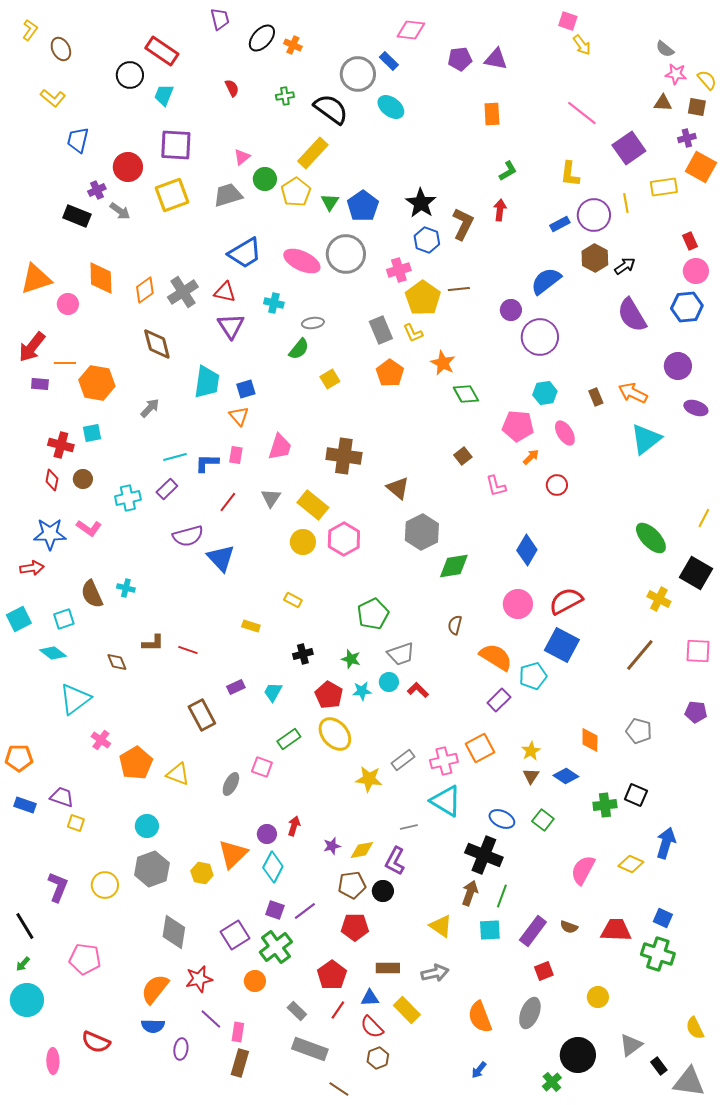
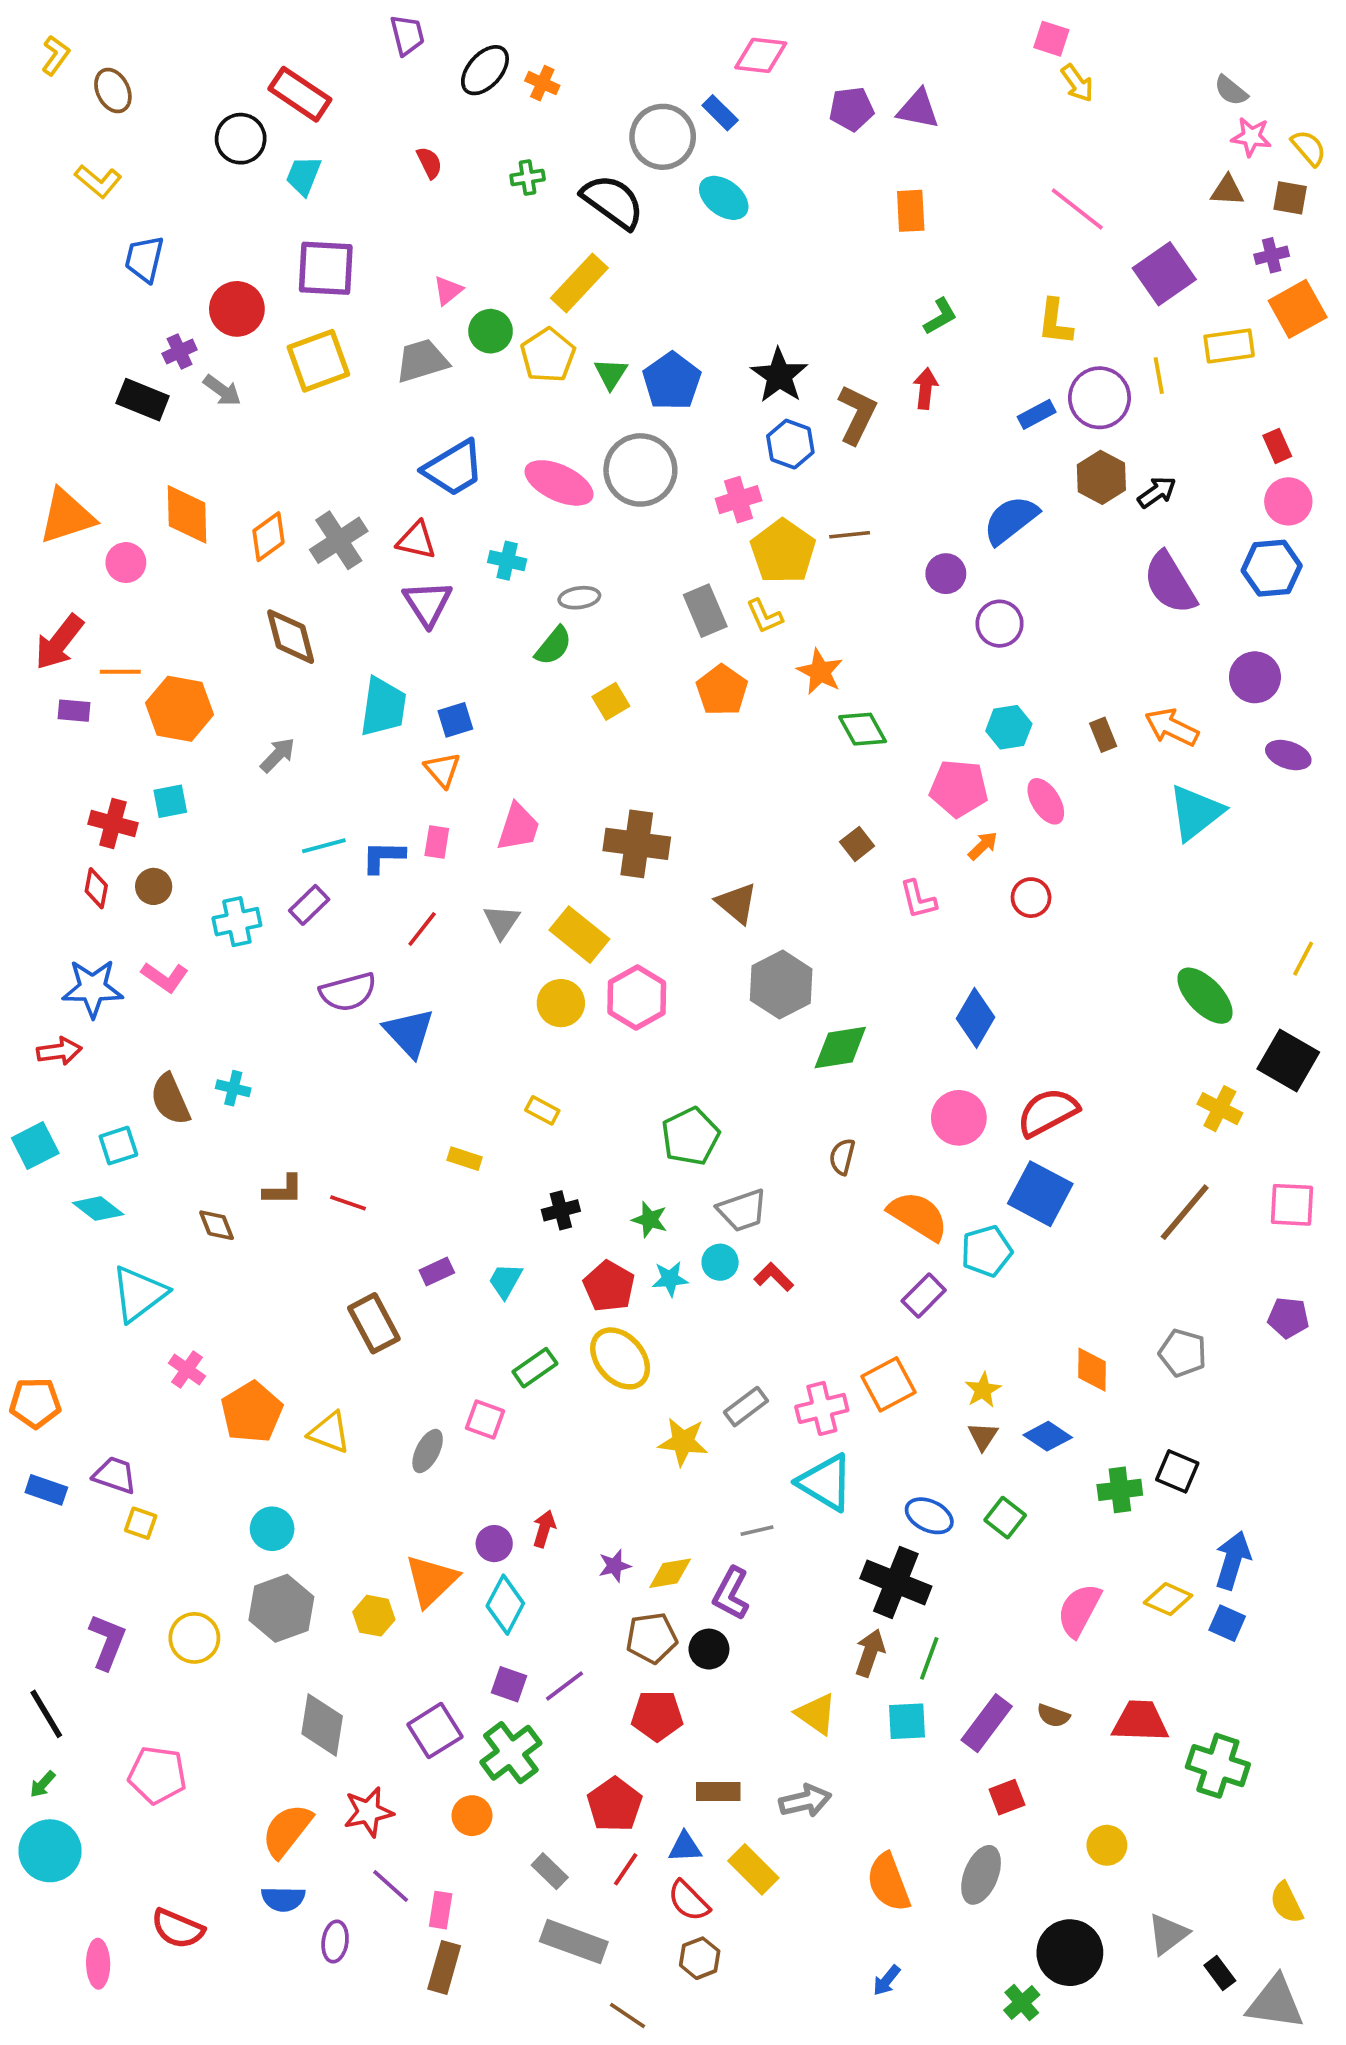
orange square: (701, 167) -> (1298, 309), turned 32
purple circle: (540, 337) -> (1000, 624), size x0.7
blue square: (663, 918) -> (1227, 1623), moved

